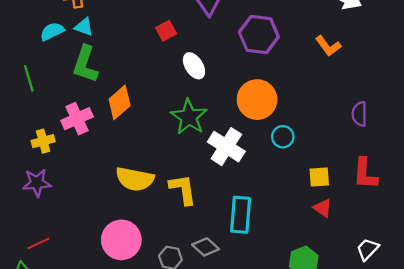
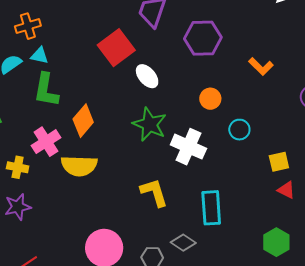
red square: (166, 31) -> (116, 48), size x1.8
orange L-shape: (328, 46) -> (261, 66), moved
orange circle: (257, 100) -> (210, 99), size x0.6
yellow cross: (43, 141) -> (18, 167), turned 35
yellow semicircle: (135, 179) -> (79, 166), moved

